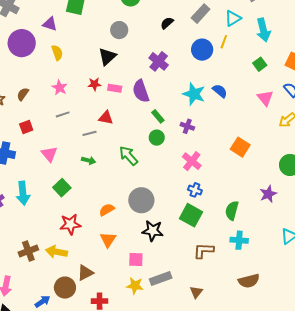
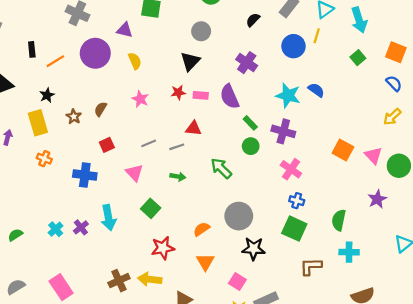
pink triangle: (265, 98) -> (373, 155), moved
gray line: (63, 114) -> (149, 143), moved
purple cross: (187, 126) -> (283, 131), size x1.5
pink square: (136, 260) -> (237, 281), turned 35

